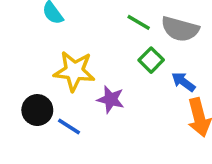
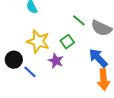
green square: (151, 60) -> (67, 42), moved
blue arrow: (183, 82) -> (98, 58), size x1.5

